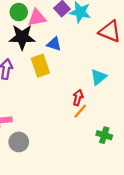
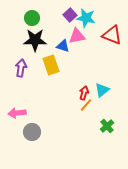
pink triangle: (37, 18) -> (77, 36), moved
cyan triangle: (98, 77) -> (102, 90), moved
green cross: (104, 135) -> (107, 126), turned 32

